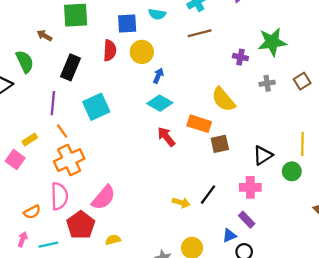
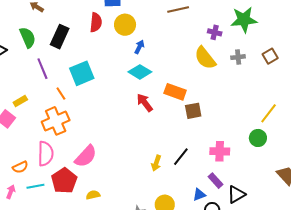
green semicircle: (25, 62) -> (28, 37), moved
yellow semicircle: (223, 99) -> (205, 58), moved
purple line: (53, 103) -> (42, 69), turned -30
orange line: (62, 131) -> (61, 94), moved
yellow line: (302, 144) -> (269, 113), turned 35
black triangle: (263, 155) -> (236, 194), moved
yellow arrow: (181, 203) -> (156, 163), turned 91
cyan line: (48, 245) -> (35, 186), moved

